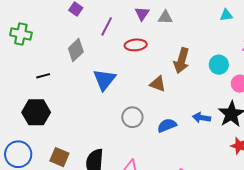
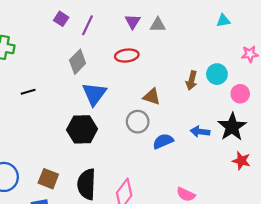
purple line: (107, 26) -> (88, 25), moved
gray diamond: (76, 50) -> (78, 62), moved
brown arrow: (182, 61) -> (192, 80), moved, size x0.7
black hexagon: (36, 112) -> (82, 129), moved
gray circle: (132, 117) -> (138, 122), moved

